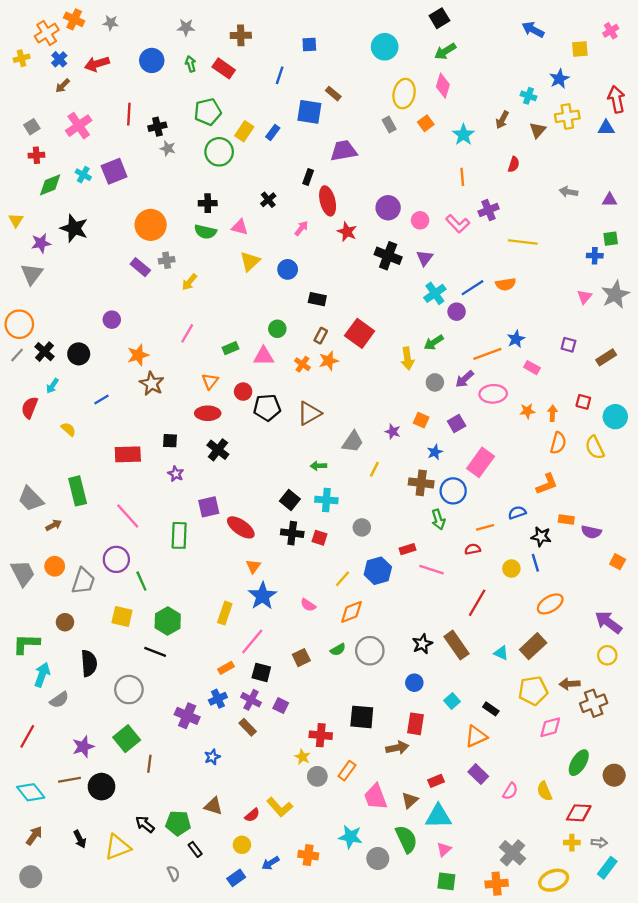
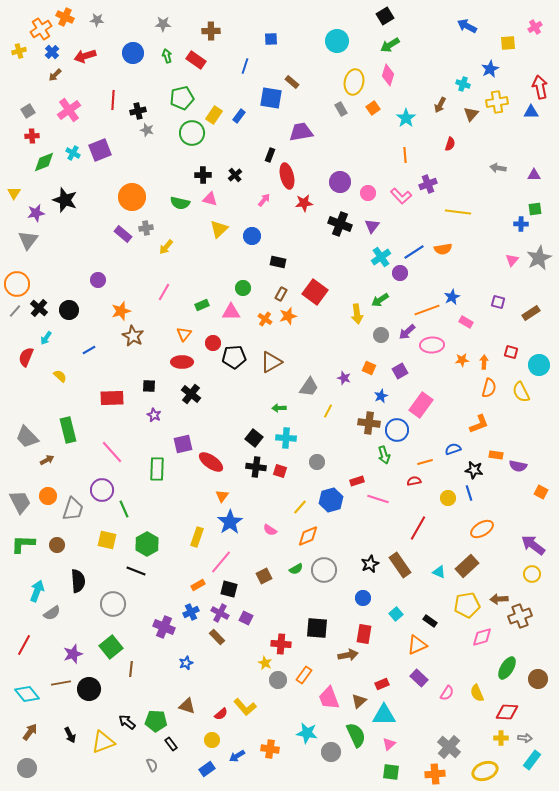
black cross: (208, 203) -> (203, 175), moved
red star: (347, 232) -> (304, 203), turned -30
green L-shape: (26, 644) -> (23, 544), moved

